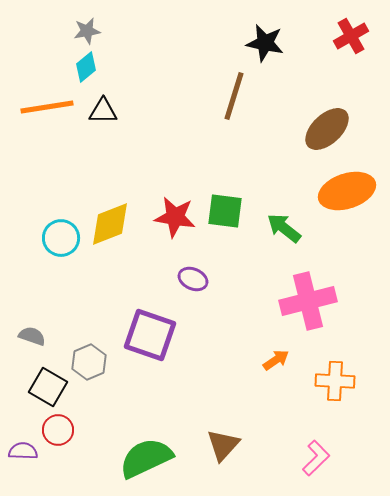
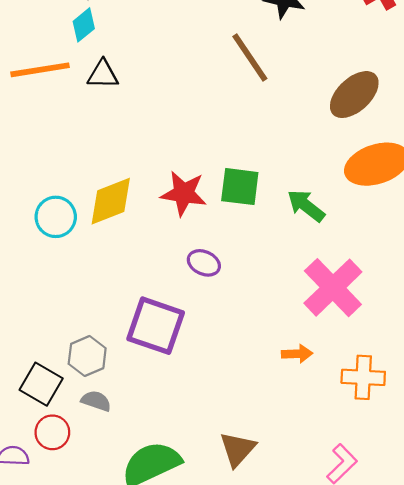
brown line: (234, 96) -> (250, 58), turned -51
pink cross: (308, 301) -> (333, 288), turned -30
gray semicircle: (32, 336) -> (96, 401), moved
orange arrow: (276, 360) -> (297, 354), turned 32

